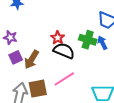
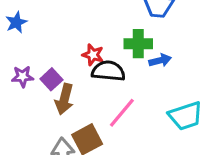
blue arrow: (102, 43) -> (160, 60), moved, turned 120
purple square: (16, 57) -> (51, 79), moved

